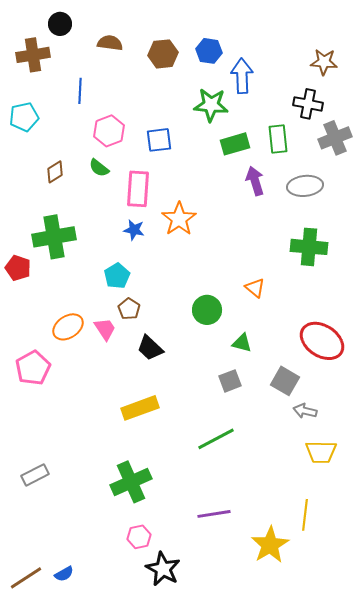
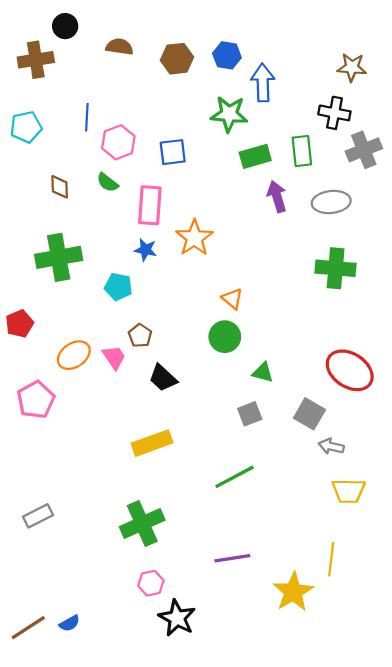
blue line: (80, 91) -> (87, 117), moved
brown diamond: (55, 172) -> (60, 187), turned -60
red pentagon: (18, 268) -> (20, 324), moved, turned 30
cyan pentagon: (117, 276) -> (118, 287), moved, turned -30
orange triangle: (255, 288) -> (232, 299), moved

